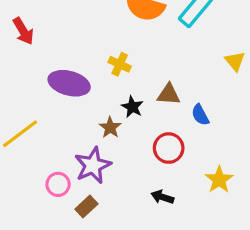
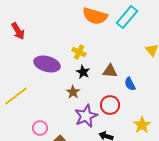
black star: (132, 107) -> (83, 72), moved
purple star: (93, 165) -> (86, 116), moved

